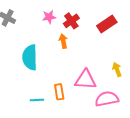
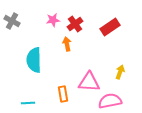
yellow arrow: (117, 70) -> (120, 72), turned 40
cyan line: (37, 100) -> (28, 103), moved

